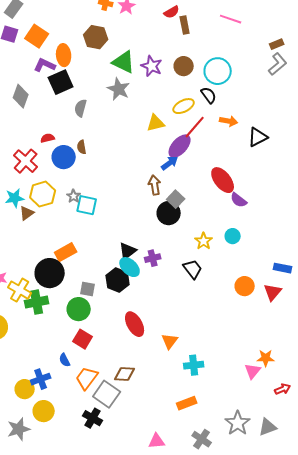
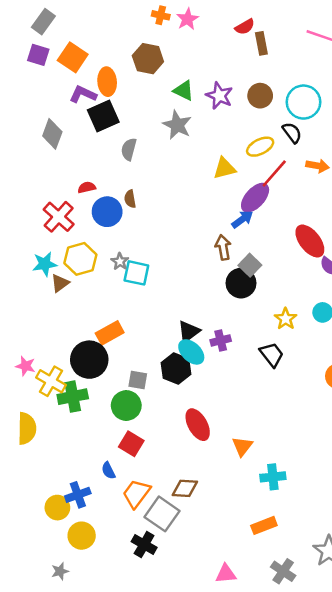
green triangle: (124, 62) -> (184, 91), size x0.7
gray star: (19, 429) -> (60, 571), moved, size x0.6

